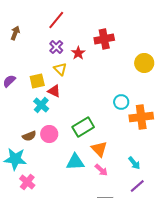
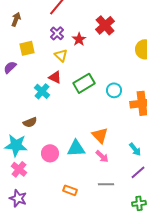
red cross: (104, 39) -> (105, 25), turned -30
yellow square: (37, 81) -> (27, 48), moved
cyan circle: (121, 102) -> (114, 90), moved
green rectangle: (83, 127) -> (84, 83), moved
pink circle: (49, 134) -> (50, 153), moved
pink cross: (27, 182) -> (19, 169), moved

